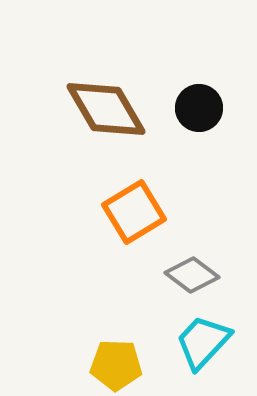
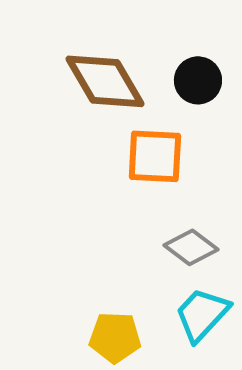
orange square: (134, 212) -> (155, 156), moved, turned 34

